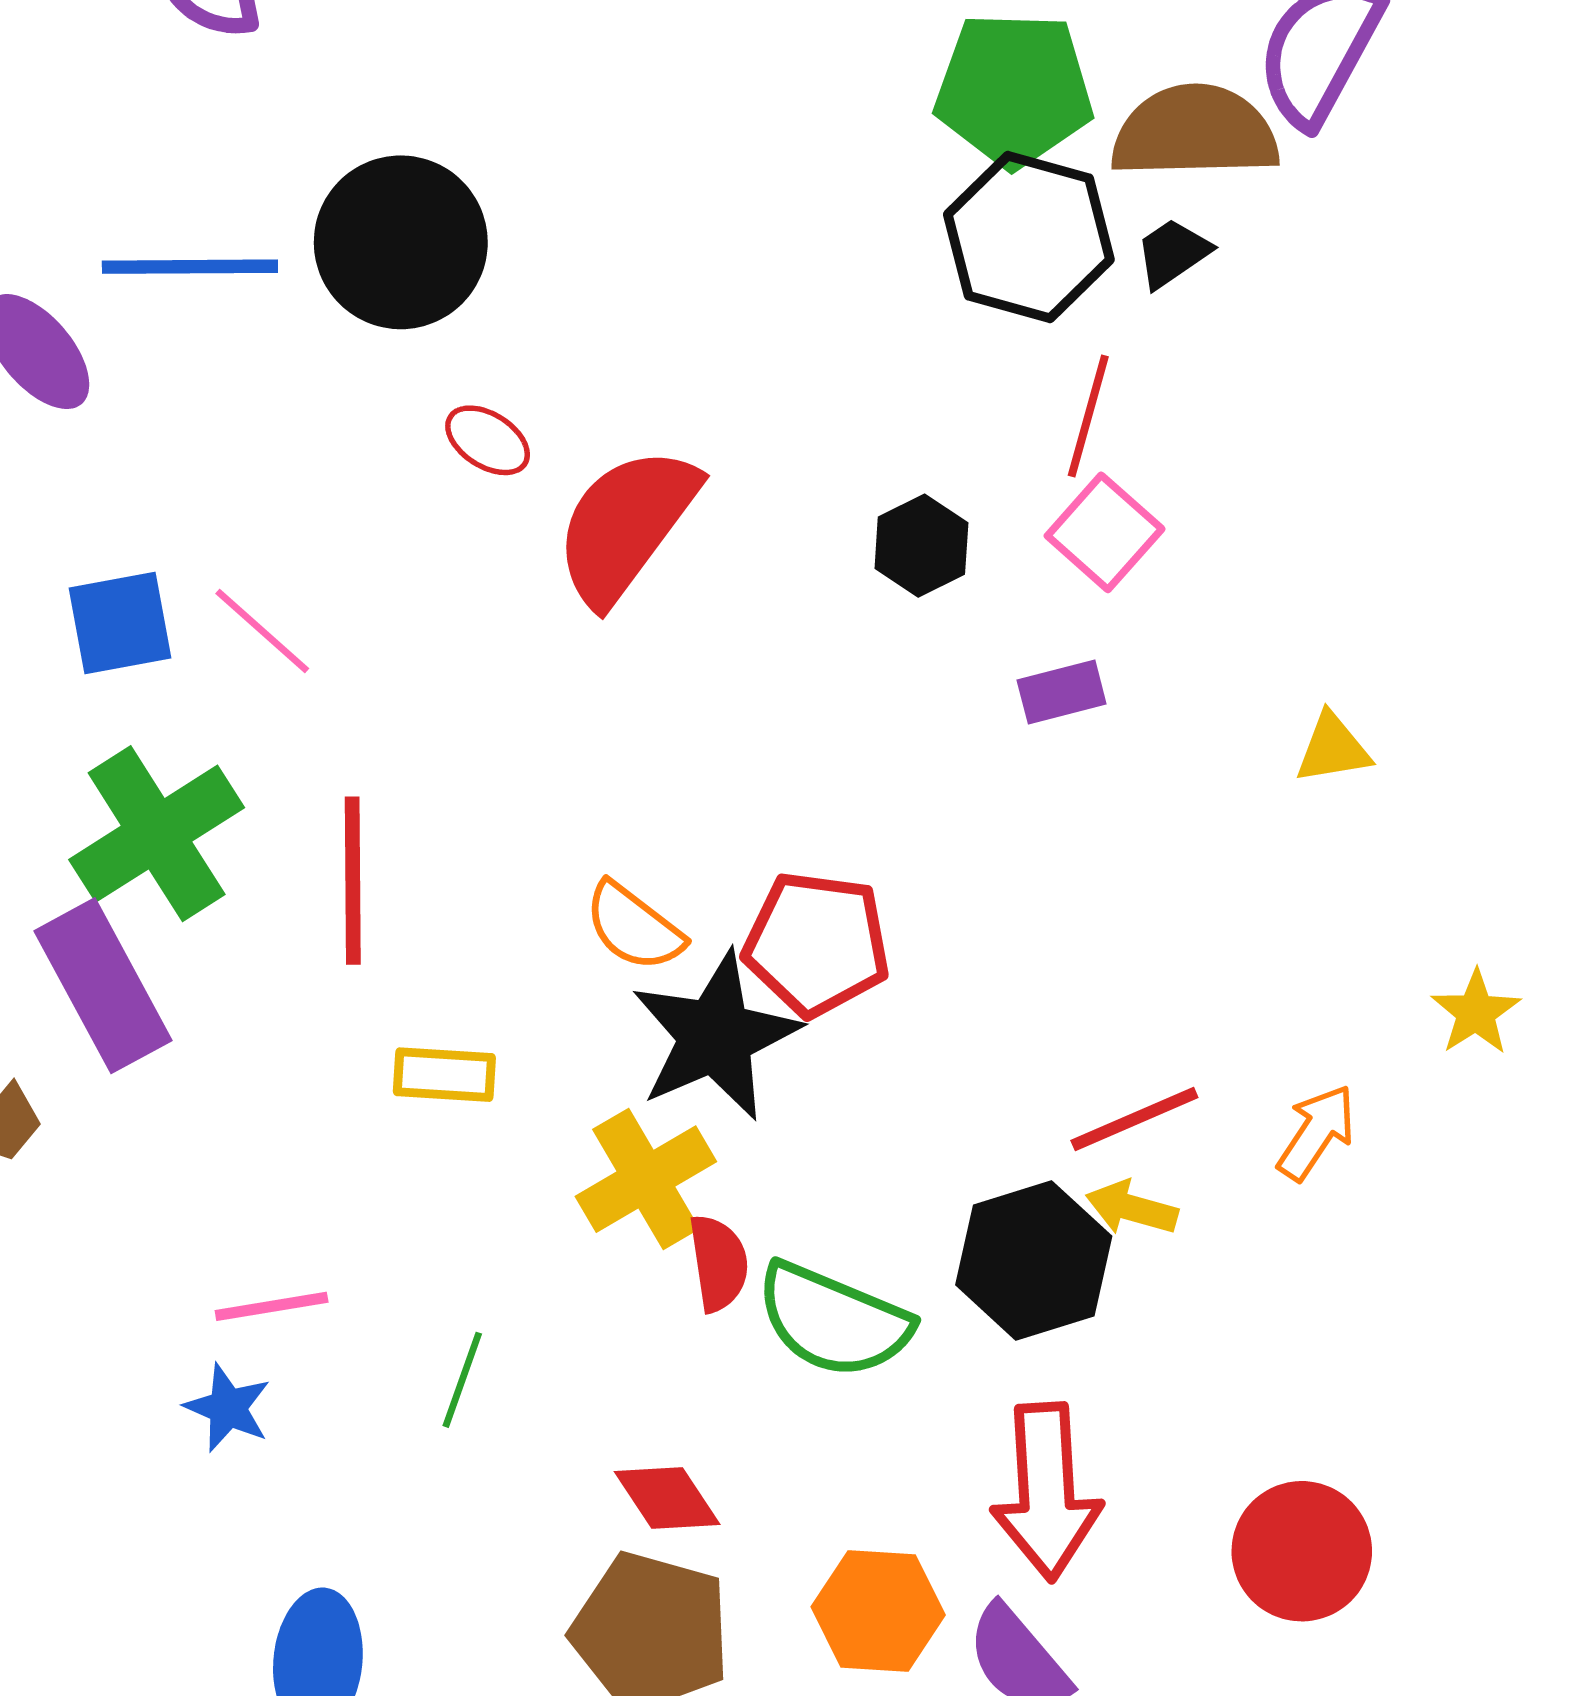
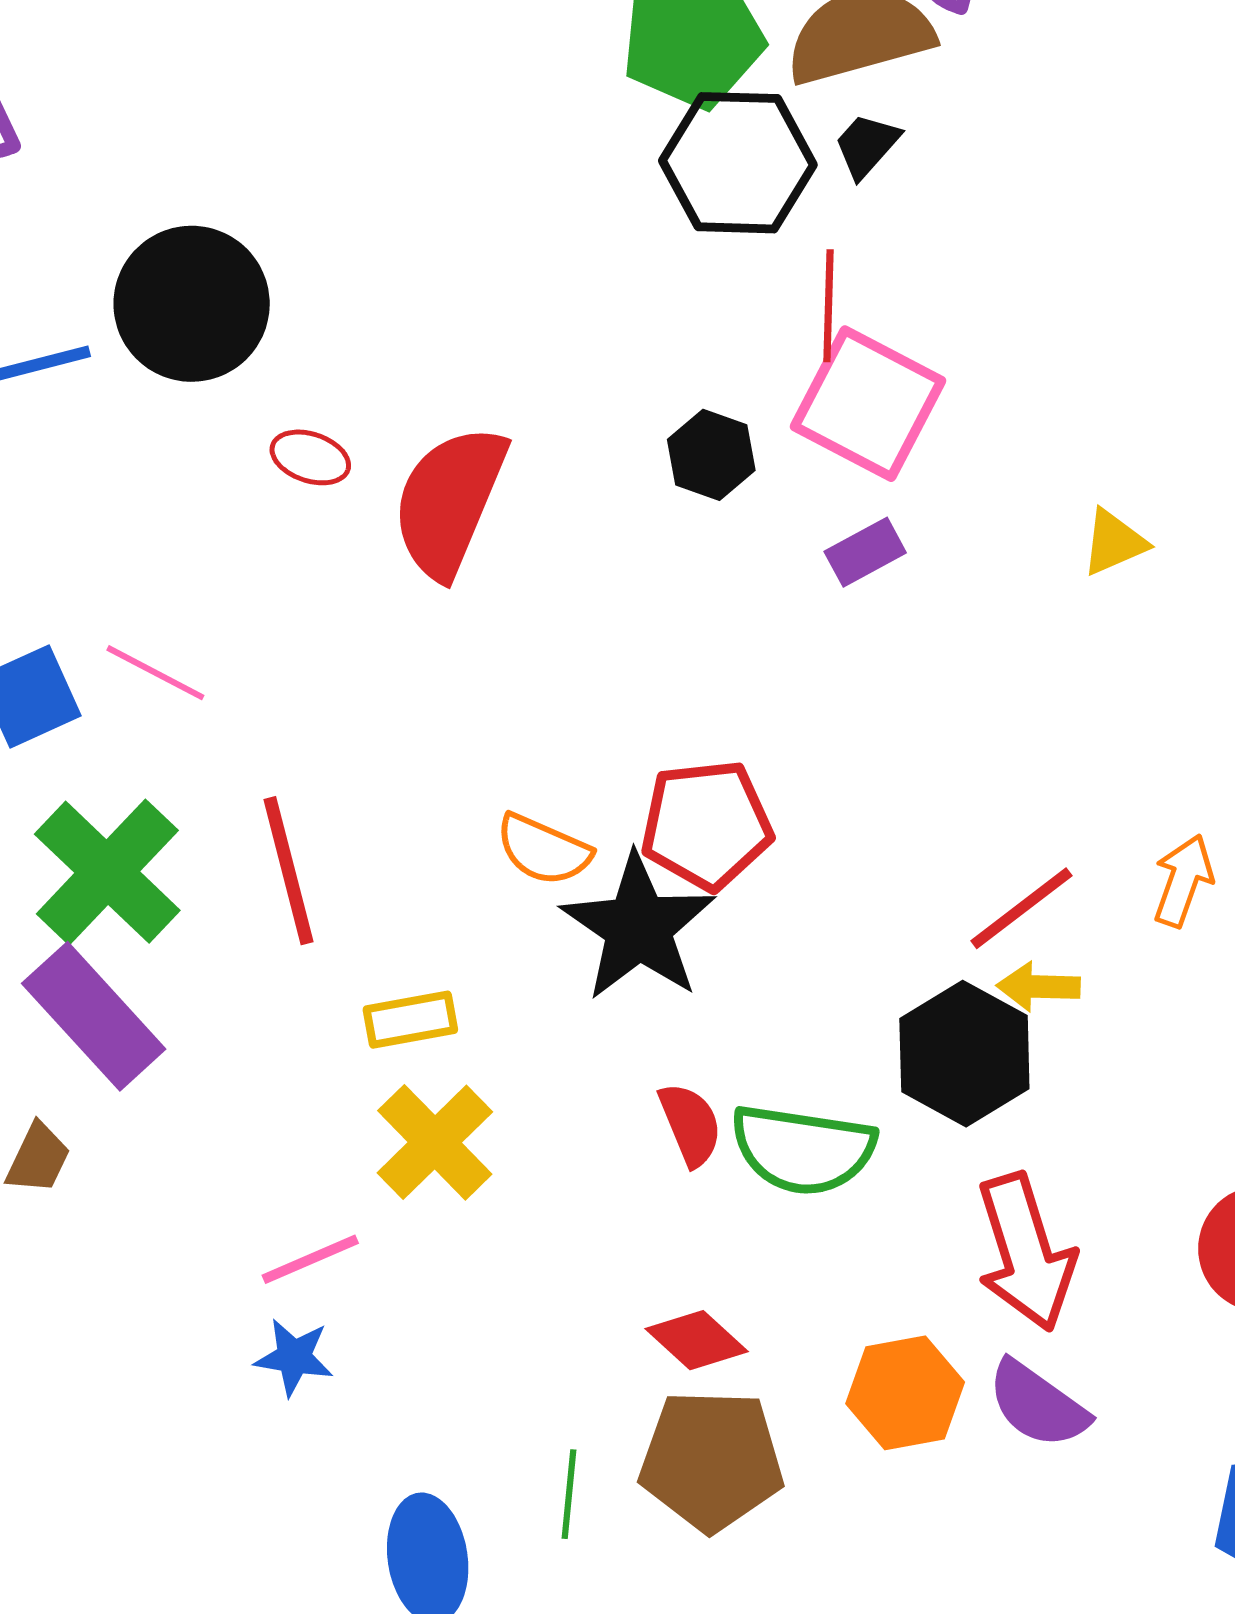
pink square: (1105, 532) -> (868, 404), size x1.5
yellow cross: (646, 1179) -> (435, 1142), moved
green line: (462, 1380) -> (569, 1494), moved

